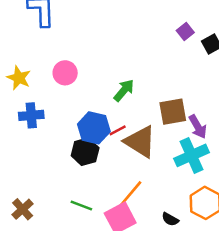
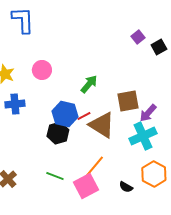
purple arrow: (198, 127) -> (148, 113), turned 72

